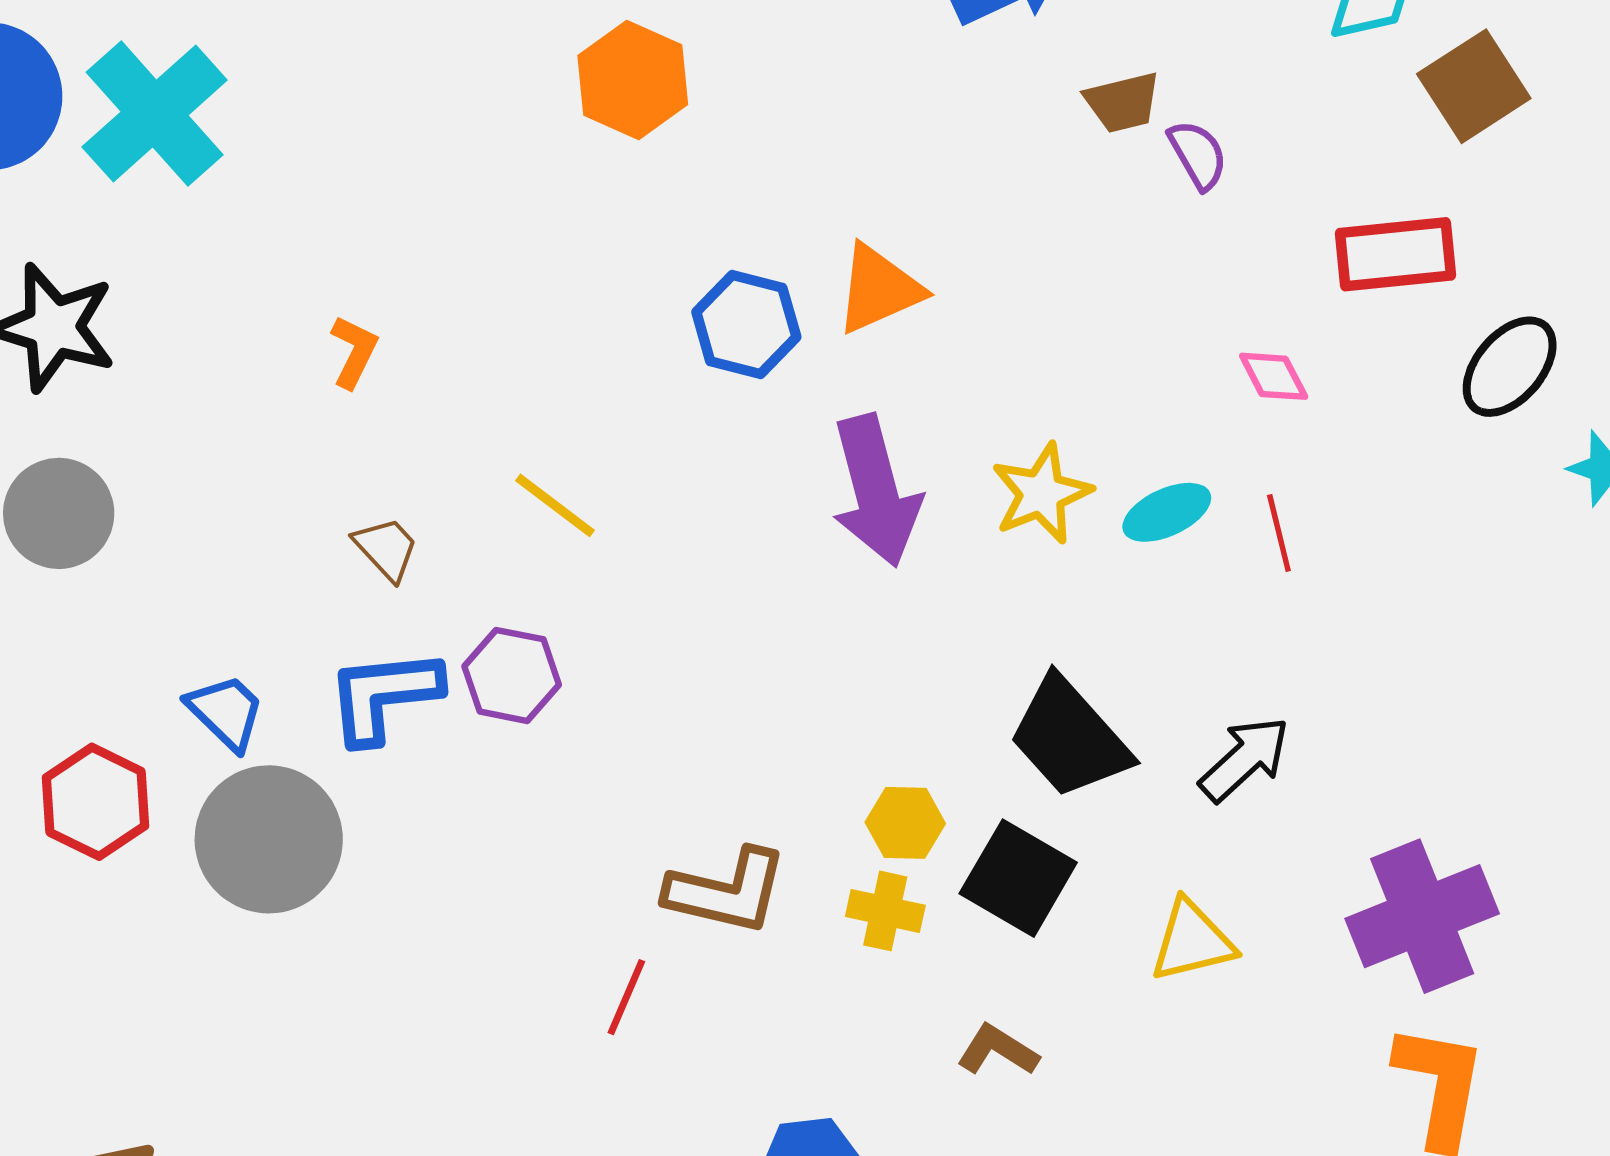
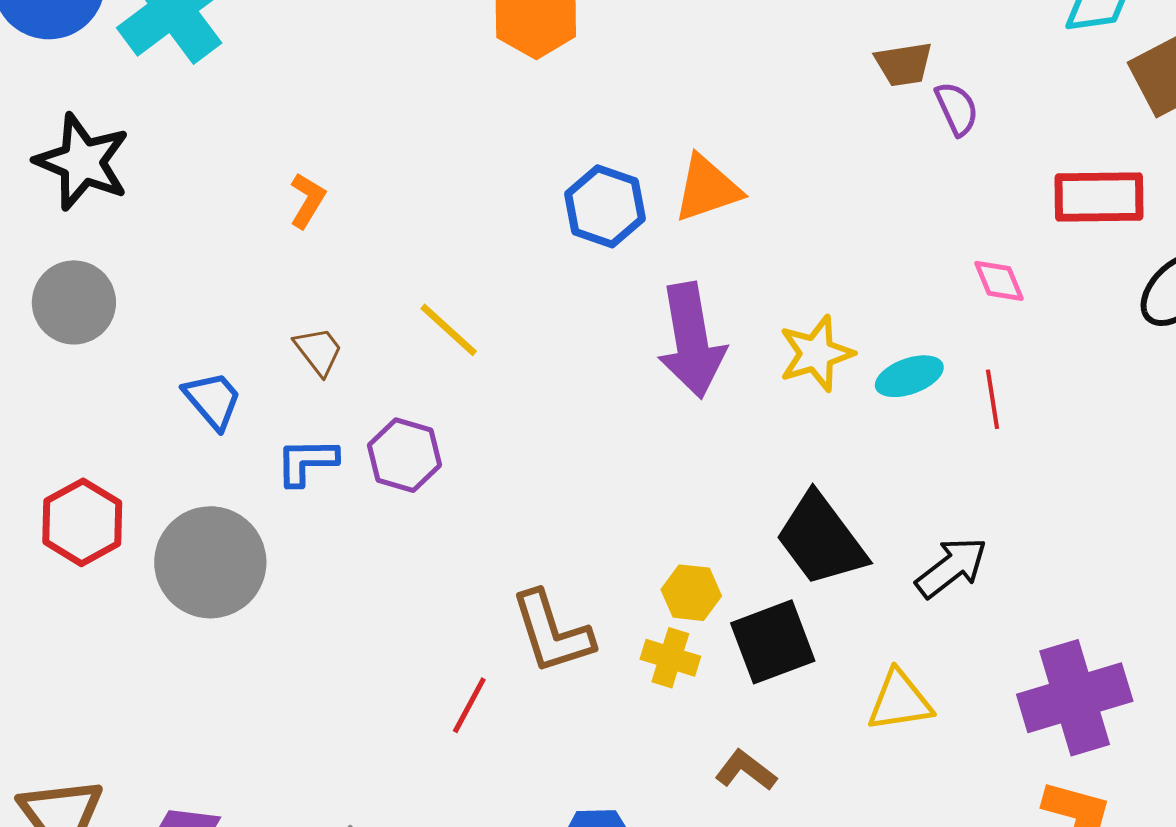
blue L-shape: (384, 696) -> (307, 462), size x0.7
blue trapezoid: (226, 712) -> (213, 400), moved
black square: (1018, 878) -> (773, 642), turned 34
brown L-shape: (727, 891) -> (552, 632), turned 54

